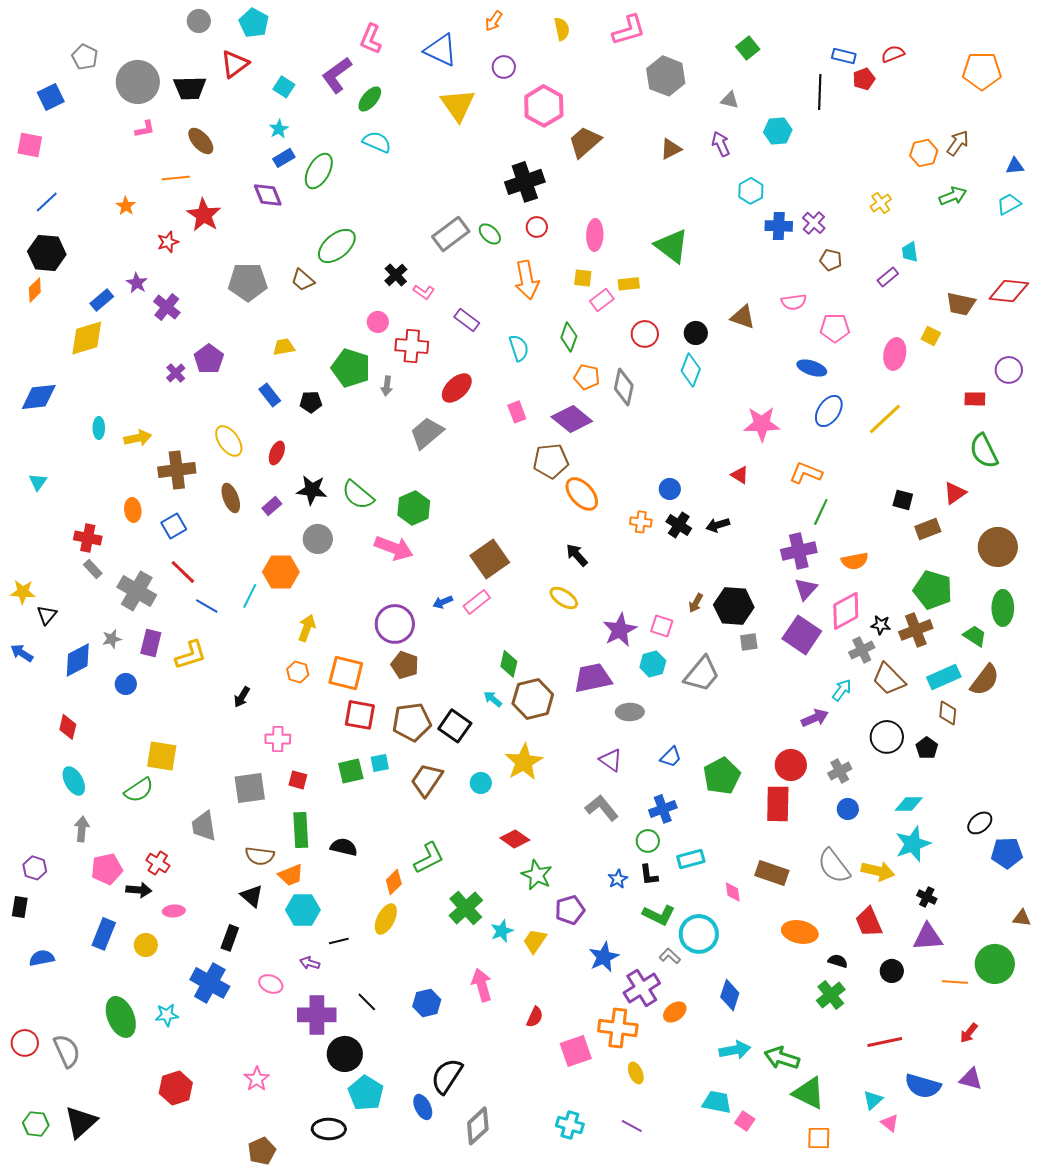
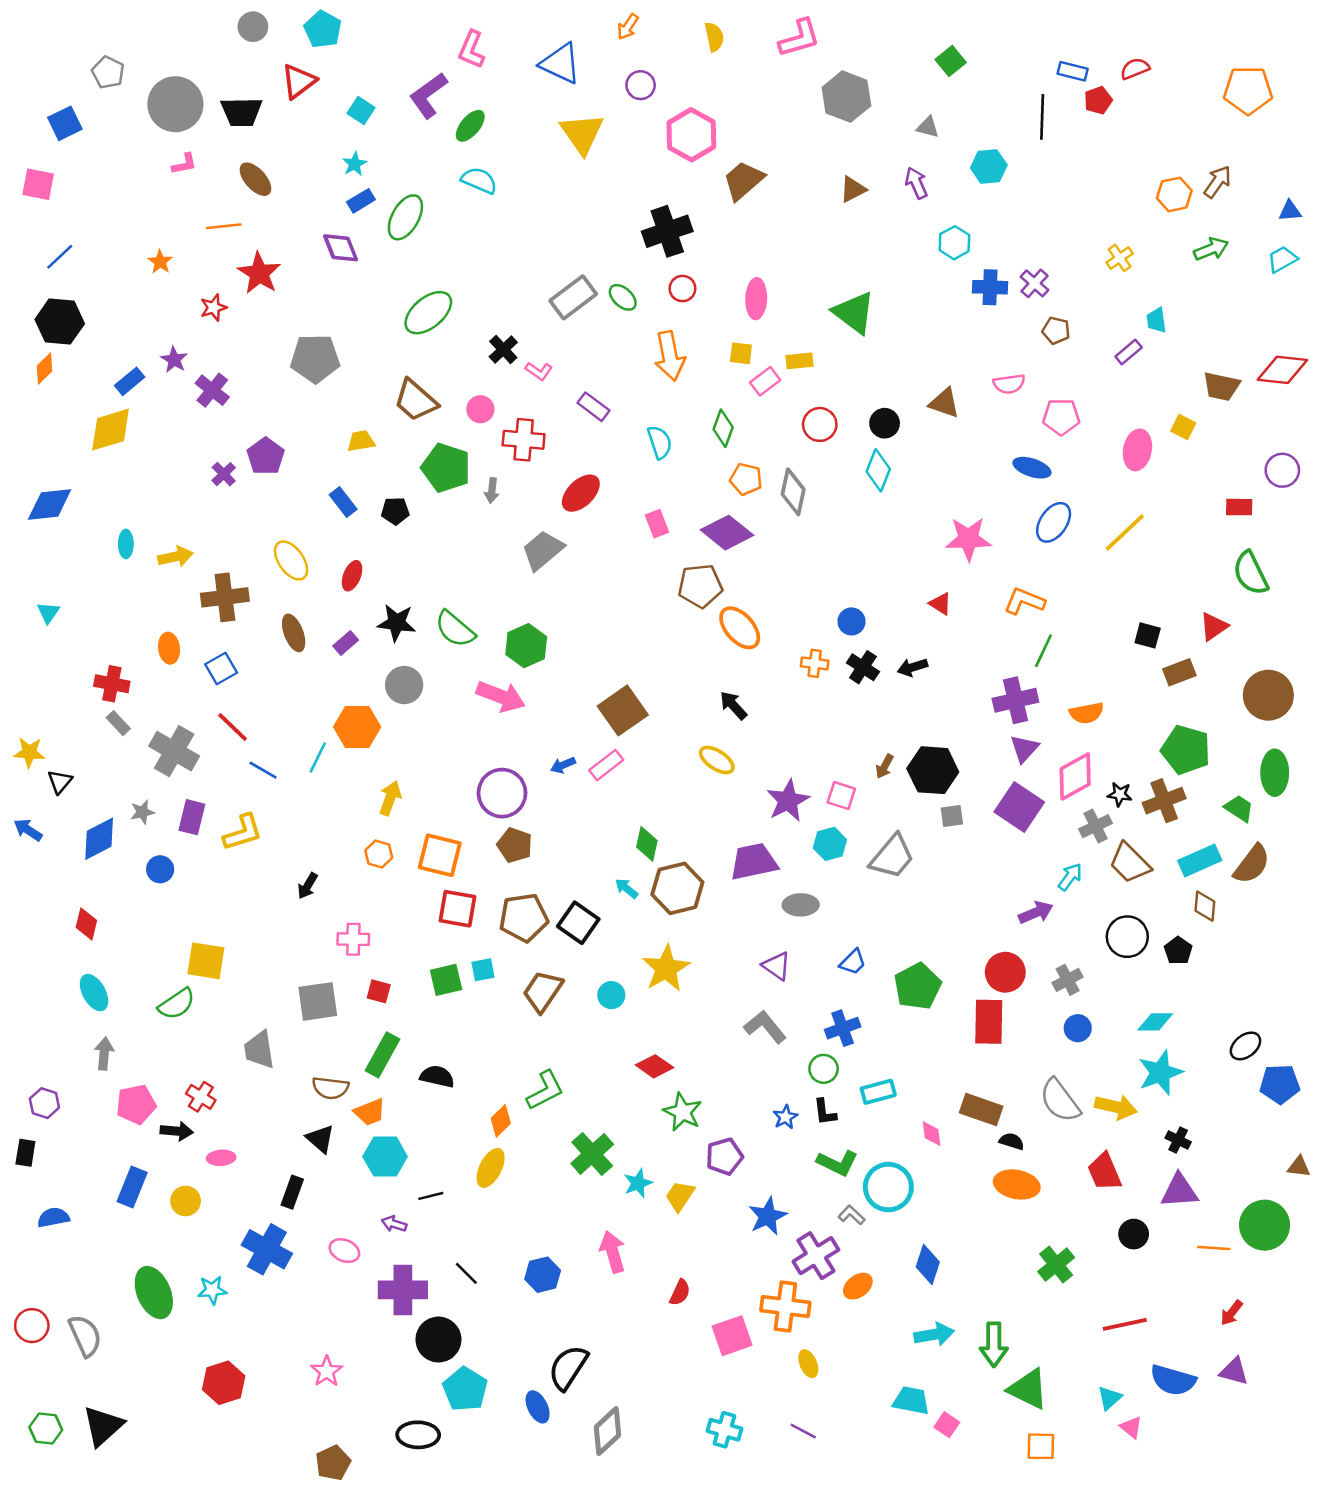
brown trapezoid: (303, 280) -> (416, 400), moved, size x1.5
green rectangle: (301, 830) -> (383, 1055), turned 32
black semicircle: (838, 961) -> (1012, 1141), moved
green arrow: (782, 1058) -> (994, 1345), turned -108

